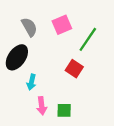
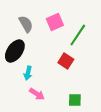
pink arrow: (42, 106) -> (37, 94), turned -49
green square: (64, 110) -> (75, 100), moved

